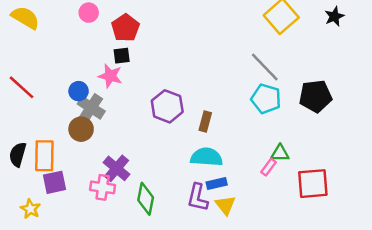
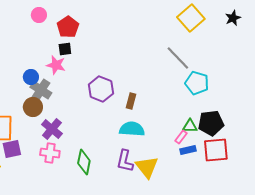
black pentagon: (315, 96) -> (211, 123), moved
cyan pentagon: (266, 99) -> (197, 83), moved
purple cross: (117, 168) -> (52, 129), moved
blue rectangle: (217, 184) -> (188, 150), moved
yellow triangle: (225, 205) -> (147, 167), size x1.4

